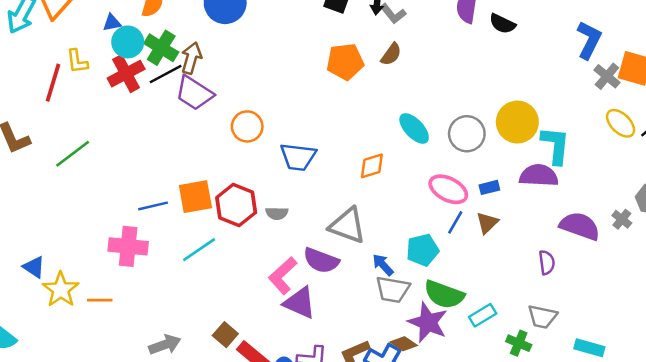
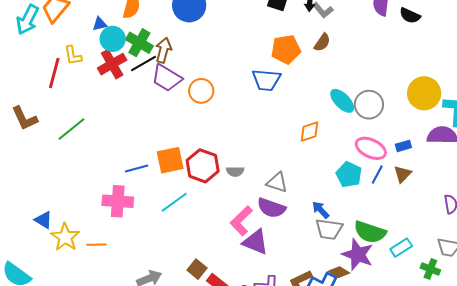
orange circle: (247, 126) -> (201, 91), moved
gray circle: (467, 134) -> (369, 105), moved
blue trapezoid: (298, 157) -> (266, 80), moved
gray triangle: (348, 225) -> (277, 182), moved, size x0.7
cyan pentagon: (422, 250) -> (349, 175), moved, turned -30

